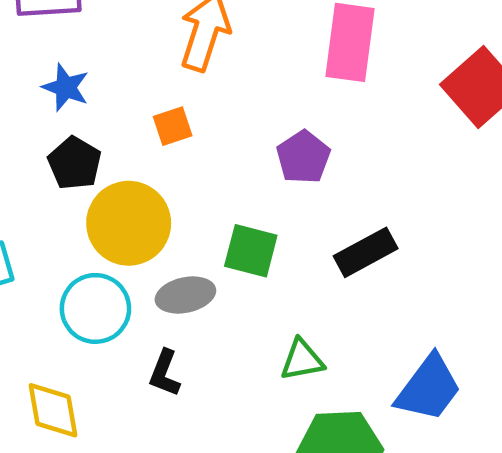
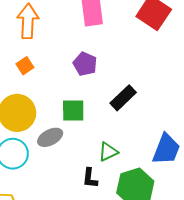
black L-shape: (165, 373) -> (90, 178), moved

